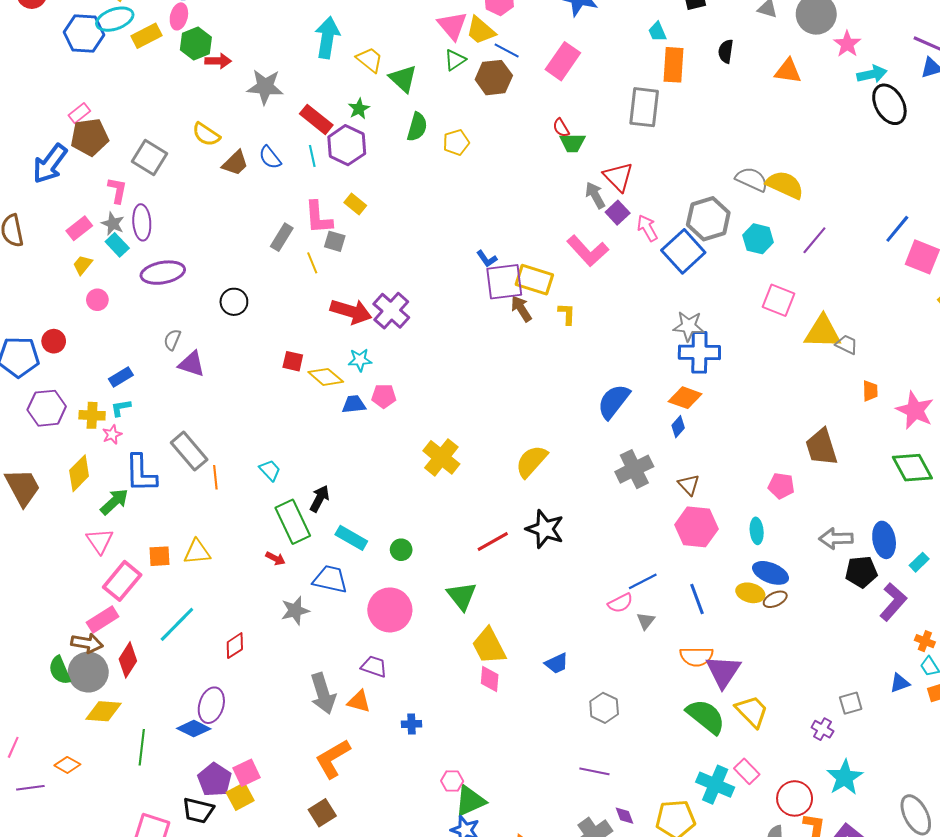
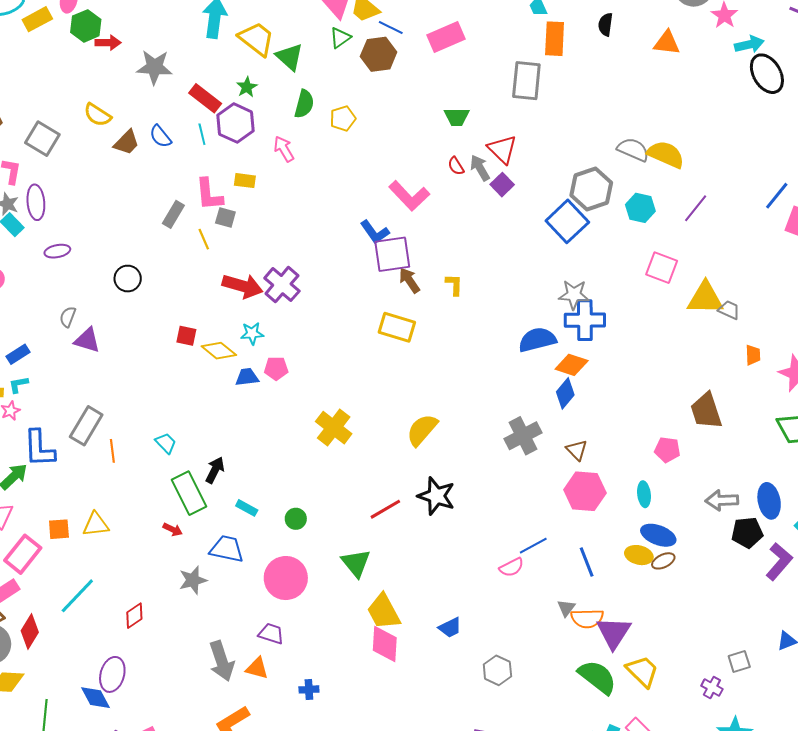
yellow trapezoid: (370, 60) -> (256, 39), size x1.4
pink rectangle: (563, 61) -> (446, 37), turned 33
red semicircle: (561, 128) -> (456, 166), moved
yellow rectangle: (355, 204) -> (245, 181), turned -30
pink arrow: (647, 228) -> (284, 149), moved
pink L-shape: (588, 251) -> (409, 196), moved
blue L-shape: (487, 259) -> (375, 232), size x1.4
purple ellipse: (163, 273) -> (57, 251), size x0.6
yellow rectangle: (534, 280) -> (397, 327), moved
blue semicircle: (614, 401) -> (537, 340), moved, turned 39
blue diamond: (678, 427) -> (565, 393), size x1.4
gray rectangle: (189, 451) -> (86, 426), turned 72
cyan rectangle: (351, 538) -> (247, 508), size x0.7
gray triangle: (646, 621) -> (566, 608), moved
pink diamond: (490, 679) -> (385, 644), size x1.4
blue diamond: (194, 729) -> (96, 698), turned 36

